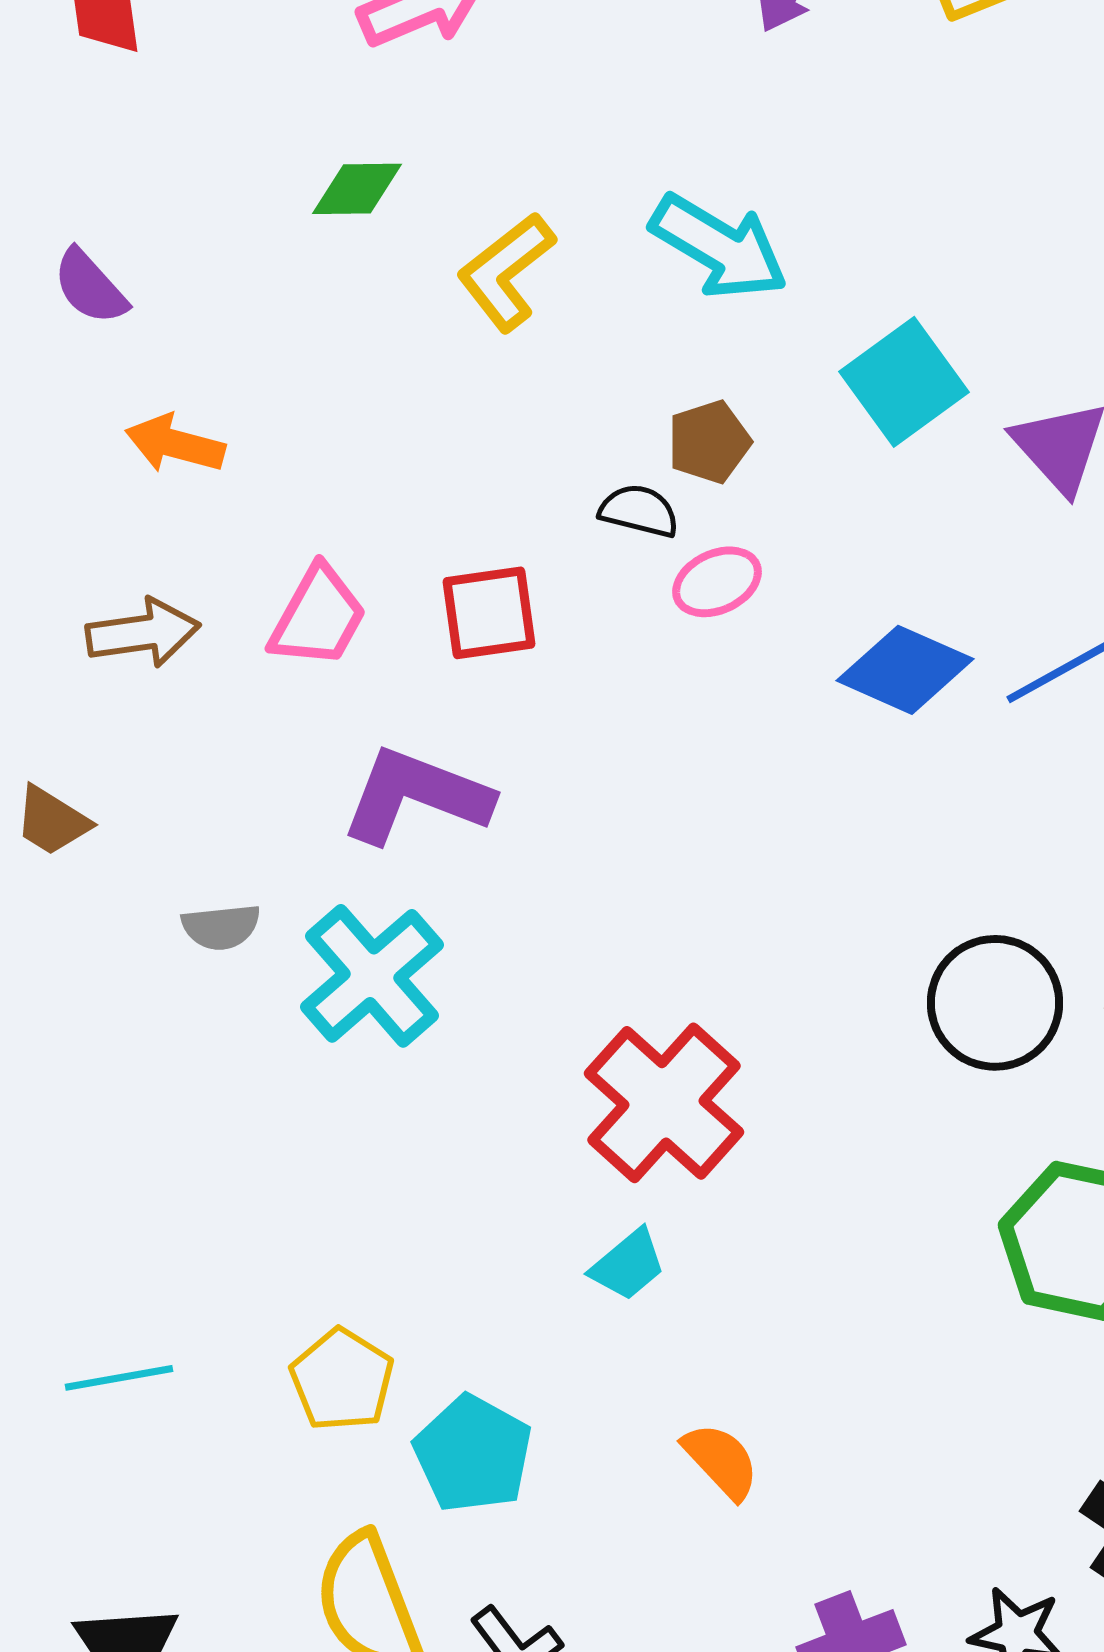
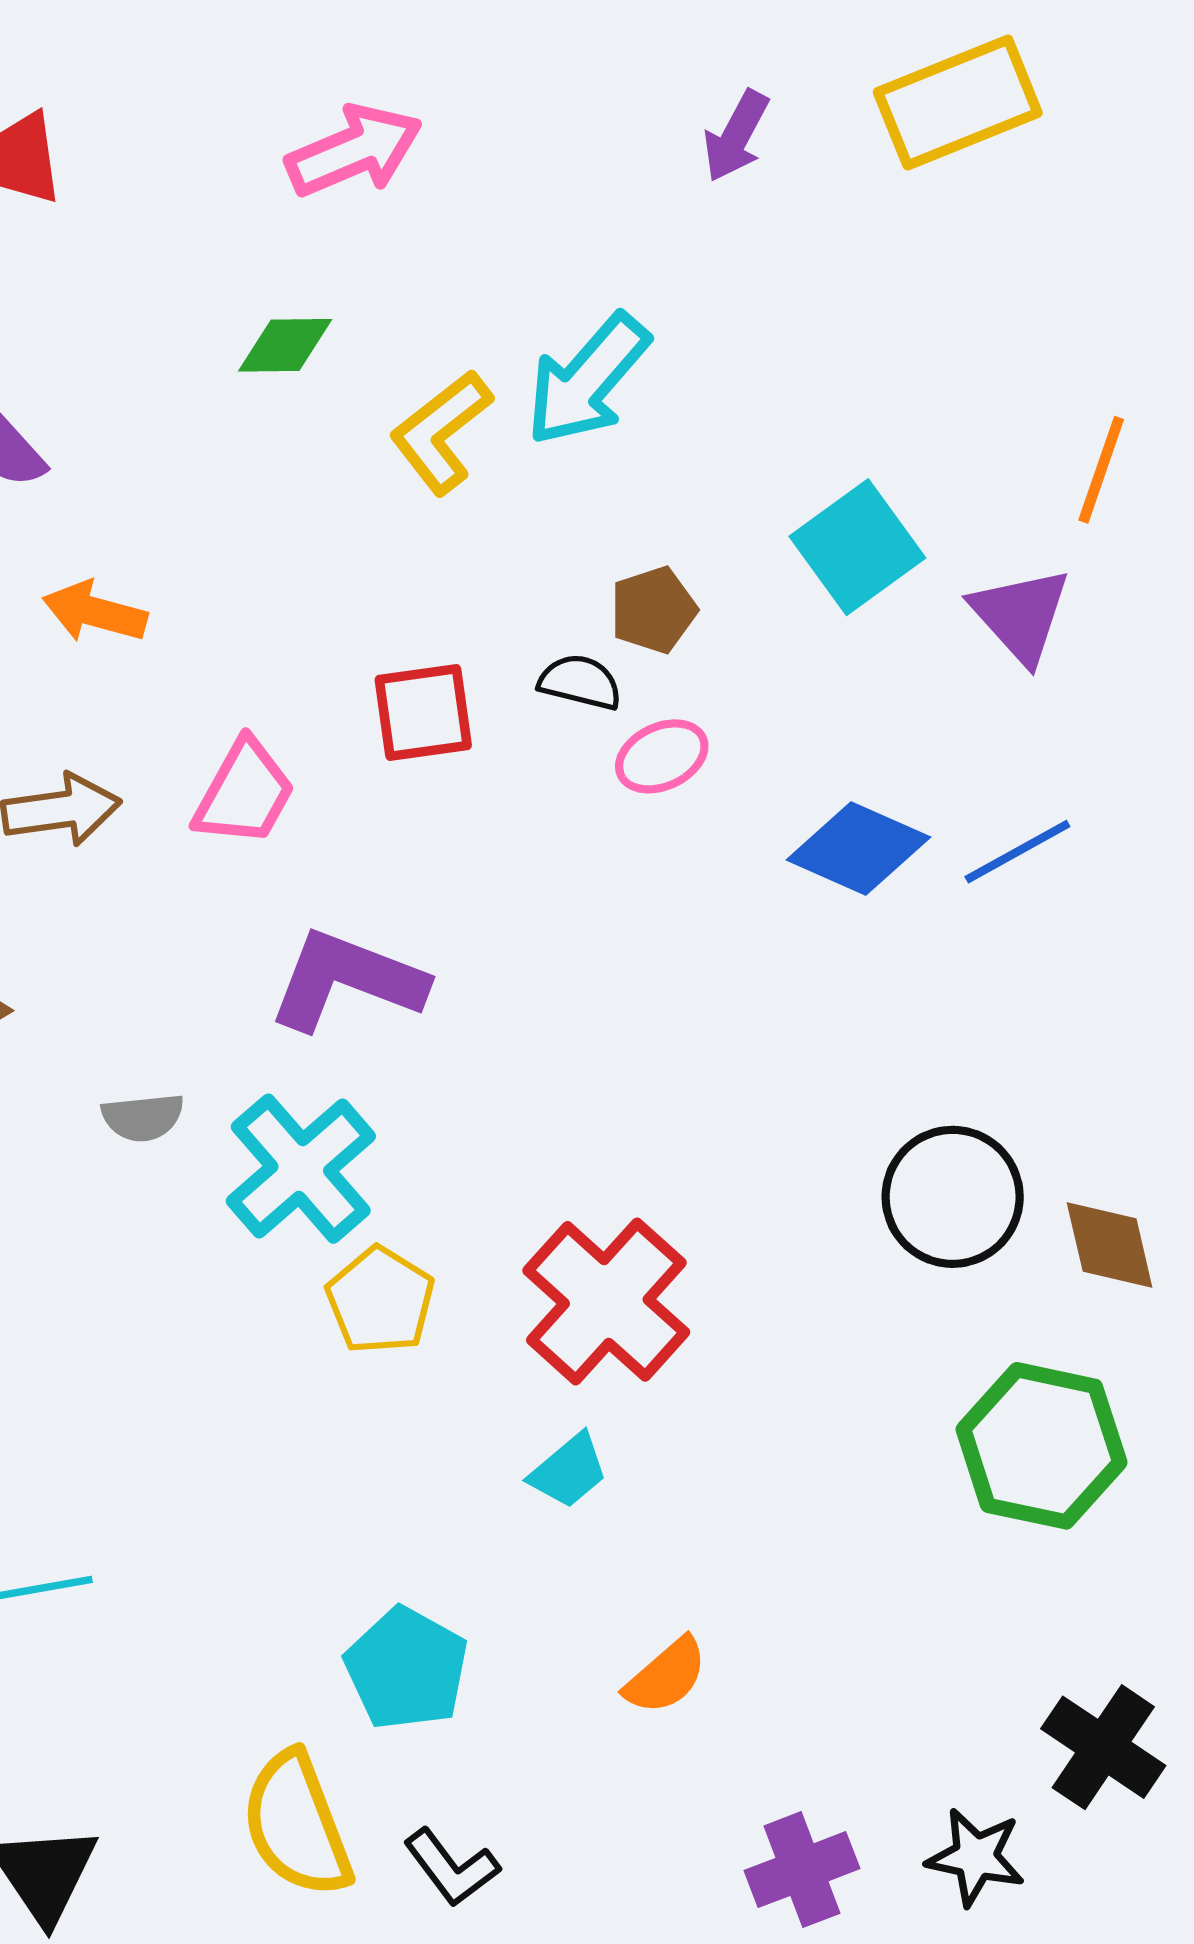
cyan arrow: (719, 247) -> (587, 380), moved, turned 100
red square: (489, 613) -> (423, 712), moved
yellow pentagon: (342, 1380) -> (380, 1300), moved
orange semicircle: (721, 1461) -> (666, 1676), turned 92

